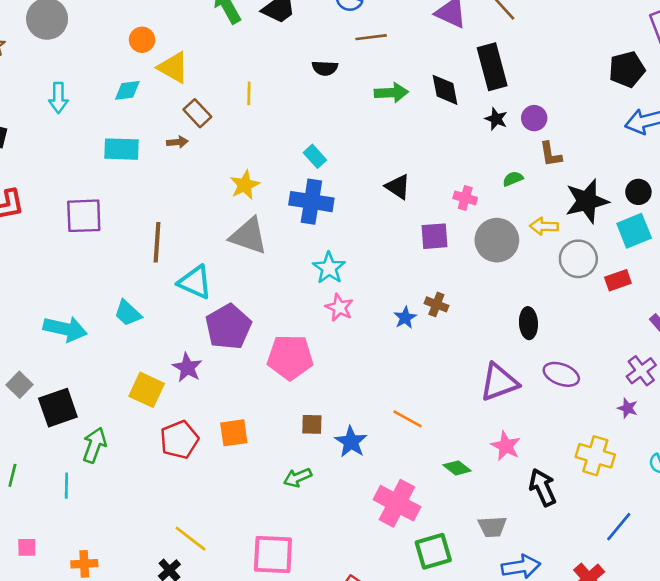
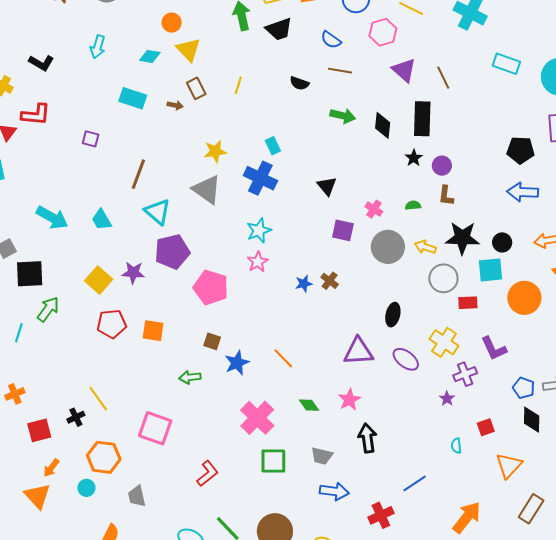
purple square: (84, 216) -> (91, 139), size x0.6
purple star: (187, 368) -> (133, 273), turned 30
yellow cross: (595, 456) -> (444, 342), moved
orange cross: (84, 564) -> (15, 394), turned -36

